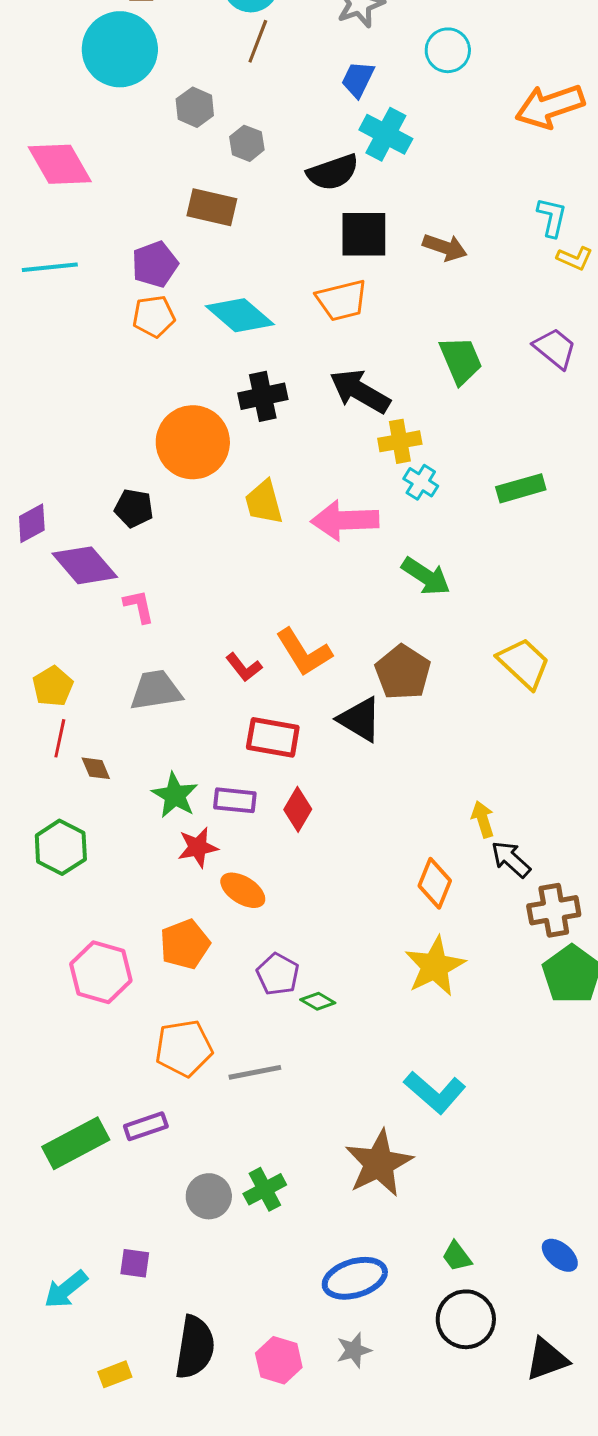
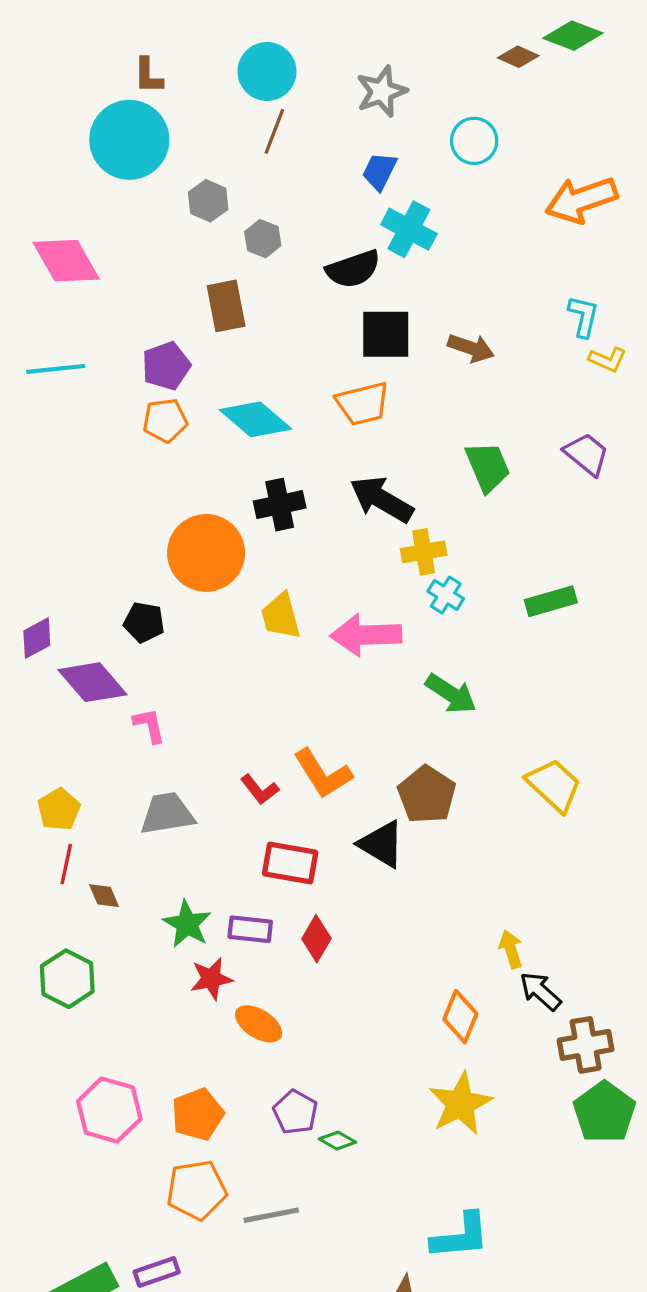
brown rectangle: (212, 207) -> (226, 306), turned 66
orange pentagon: (185, 944) -> (198, 1114), moved
cyan L-shape: (435, 1092) -> (460, 1236), turned -46

